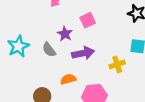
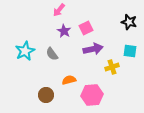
purple star: (65, 34) -> (64, 31), moved
purple arrow: (83, 53) -> (93, 49), moved

